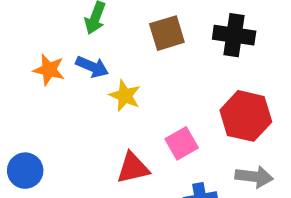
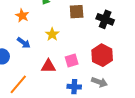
blue arrow: (92, 67) -> (24, 43), moved

